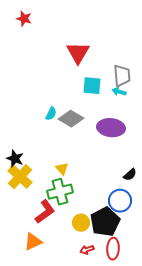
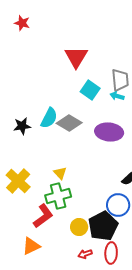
cyan square: (92, 86) -> (90, 90), turned 30
cyan semicircle: (51, 114) -> (49, 118), size x1.5
black star: (15, 159) -> (22, 126), moved, turned -30

